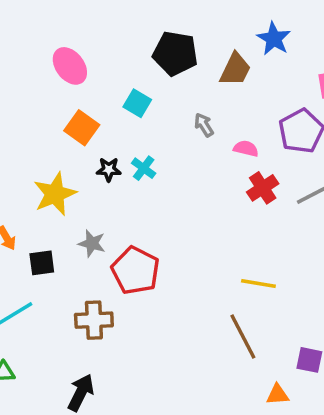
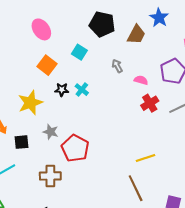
yellow line: (258, 283) -> (146, 158), turned -30

